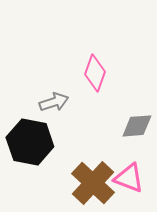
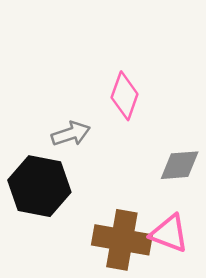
brown cross: (93, 183) -> (122, 240), turned -33

